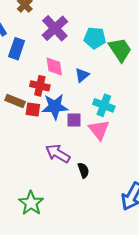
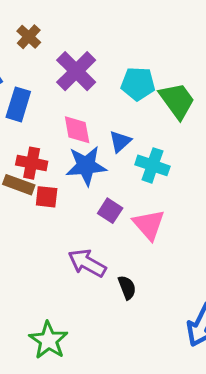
red cross: (40, 86) -> (32, 163), moved
cyan cross: (104, 105) -> (152, 165), moved
blue star: (55, 107) -> (86, 166), moved
purple square: (74, 120) -> (110, 211), turned 35

